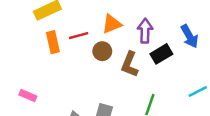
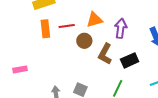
black rectangle: (161, 54) -> (130, 60), moved
pink rectangle: (28, 95) -> (20, 69), turned -40

